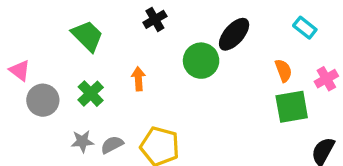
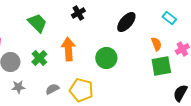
green circle: (201, 61) -> (106, 58), moved
orange arrow: (138, 79) -> (68, 49), size x1.6
gray star: (82, 141) -> (18, 87), moved

